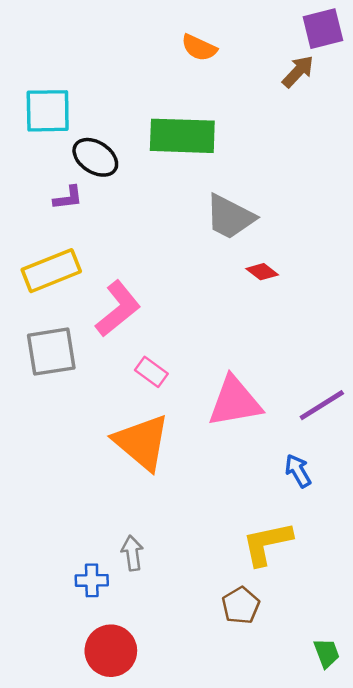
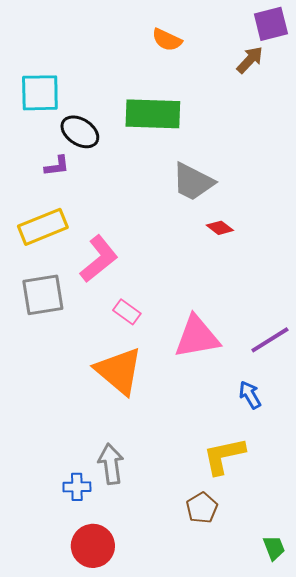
gray arrow: (132, 553) -> (111, 464), size x1.4

